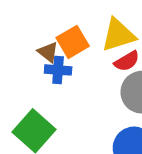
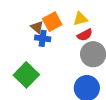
yellow triangle: (118, 35) -> (80, 19), size x0.7

